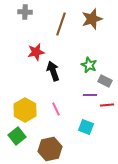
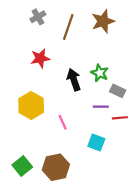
gray cross: (25, 12) -> (38, 17), moved, turned -32
black arrow: (53, 71) -> (74, 80), moved
yellow hexagon: (25, 110) -> (31, 105), moved
green square: (17, 136) -> (22, 166), moved

